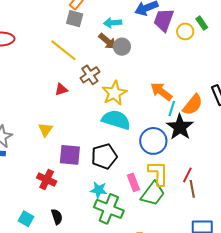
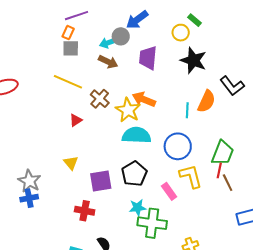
purple trapezoid: (164, 20) -> (148, 58), moved
gray circle: (122, 47) -> (121, 36), moved
orange arrow: (161, 92) -> (144, 99), moved
black star: (180, 127) -> (193, 60), moved
green trapezoid: (153, 194) -> (223, 153), moved

